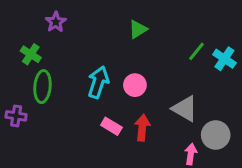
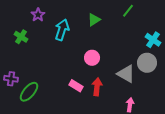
green line: (197, 51) -> (128, 11), moved
cyan arrow: (98, 82) -> (62, 30), moved
green ellipse: (42, 87) -> (29, 92), moved, turned 35
gray circle: (216, 135) -> (147, 63), moved

